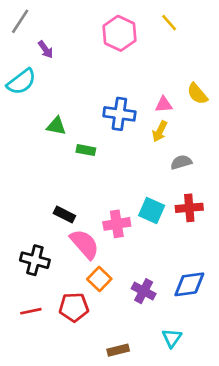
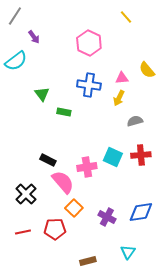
pink hexagon: (119, 33) -> (89, 43), moved
green triangle: (56, 126) -> (42, 94), turned 42
black cross: (35, 260) -> (26, 194), turned 30

